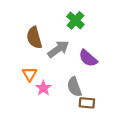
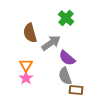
purple semicircle: (88, 58) -> (67, 58), moved
pink star: (43, 88) -> (26, 78), moved

